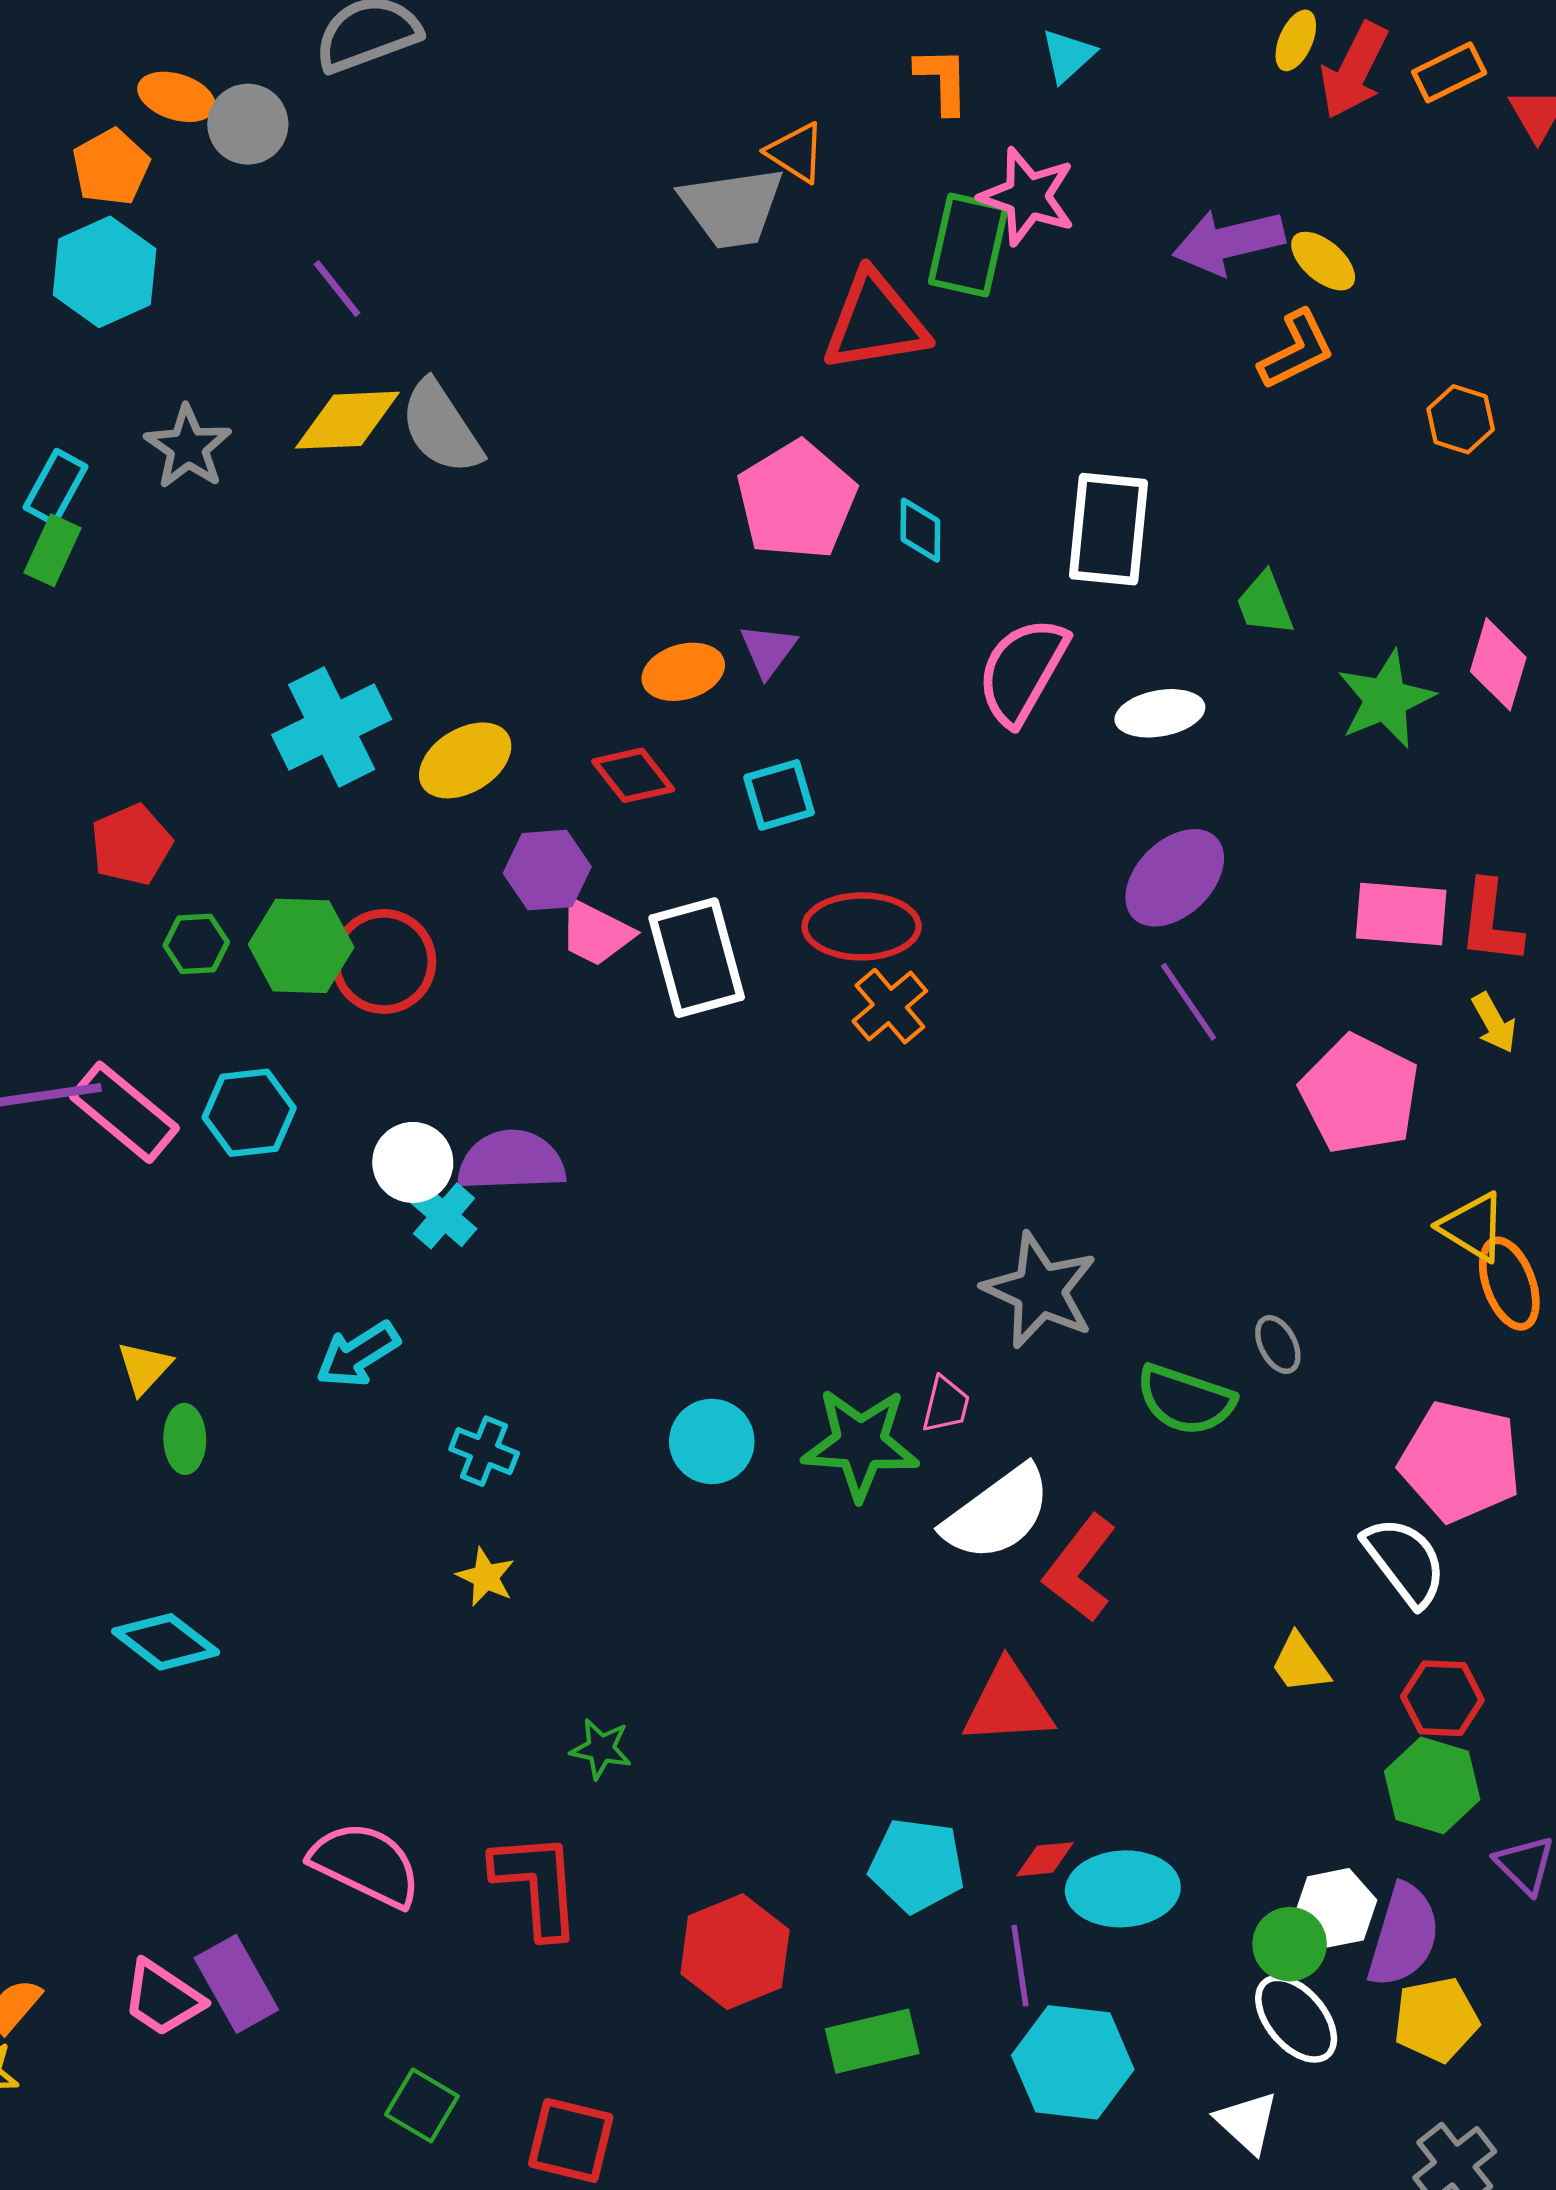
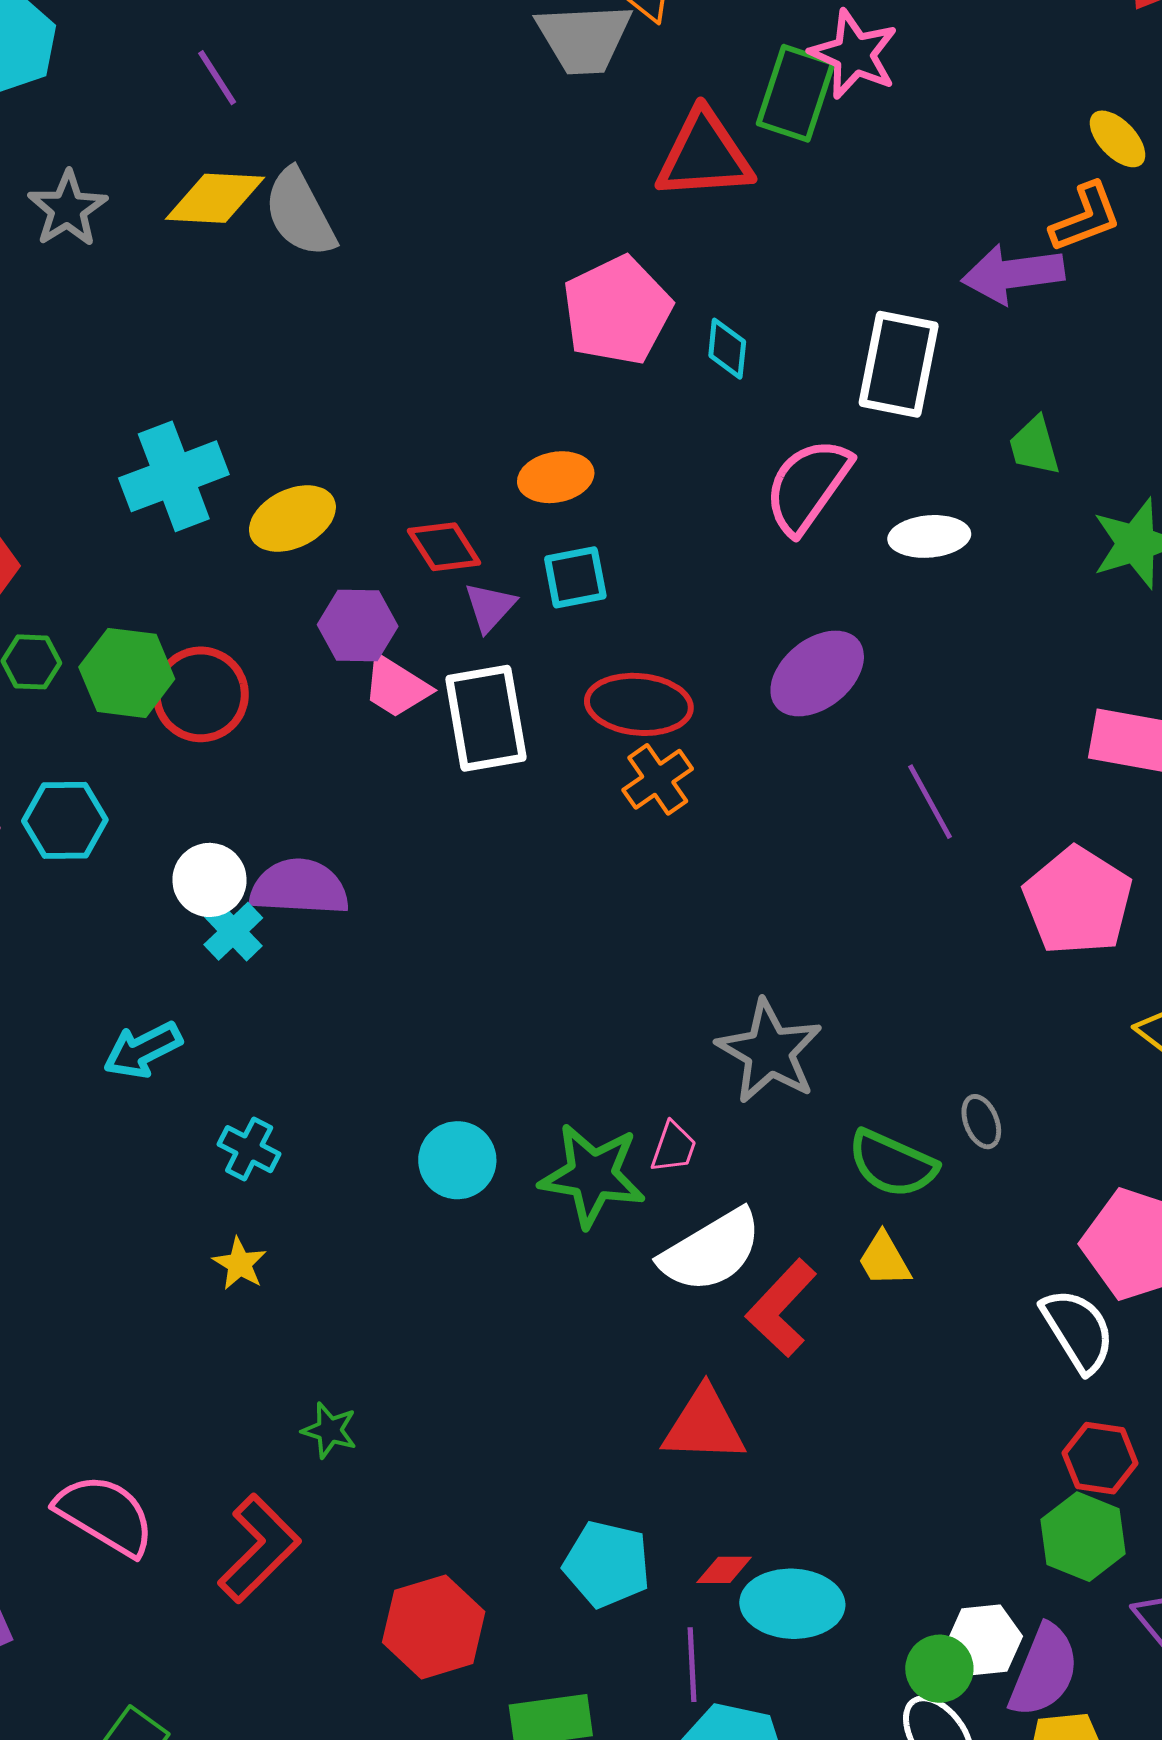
purple arrow: (1229, 242) -> (1013, 274), moved
purple triangle: (768, 650) -> (490, 607), moved
orange ellipse: (683, 672) -> (556, 477), moved
purple ellipse: (1175, 878) -> (817, 673), moved
yellow trapezoid: (1300, 1663) -> (884, 1260), moved
red L-shape: (537, 1885) -> (259, 1548), turned 44

